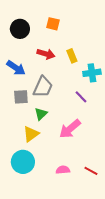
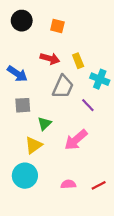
black circle: (20, 29) -> (22, 21), moved
cyan cross: (92, 73) -> (100, 79), turned 30
gray trapezoid: (43, 87) -> (63, 87), moved
red line: (91, 171) -> (99, 185), turned -56

